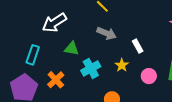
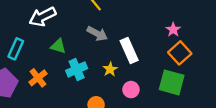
white rectangle: (138, 46) -> (129, 50), size x1.6
pink circle: (149, 76) -> (131, 90), moved

